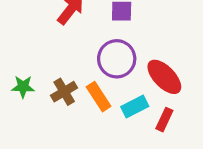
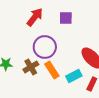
purple circle: (117, 59) -> (45, 47), moved

